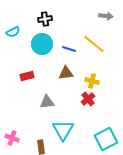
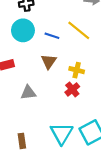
brown triangle: (66, 73) -> (49, 62), turned -49
cyan triangle: (63, 130) -> (62, 133), moved

